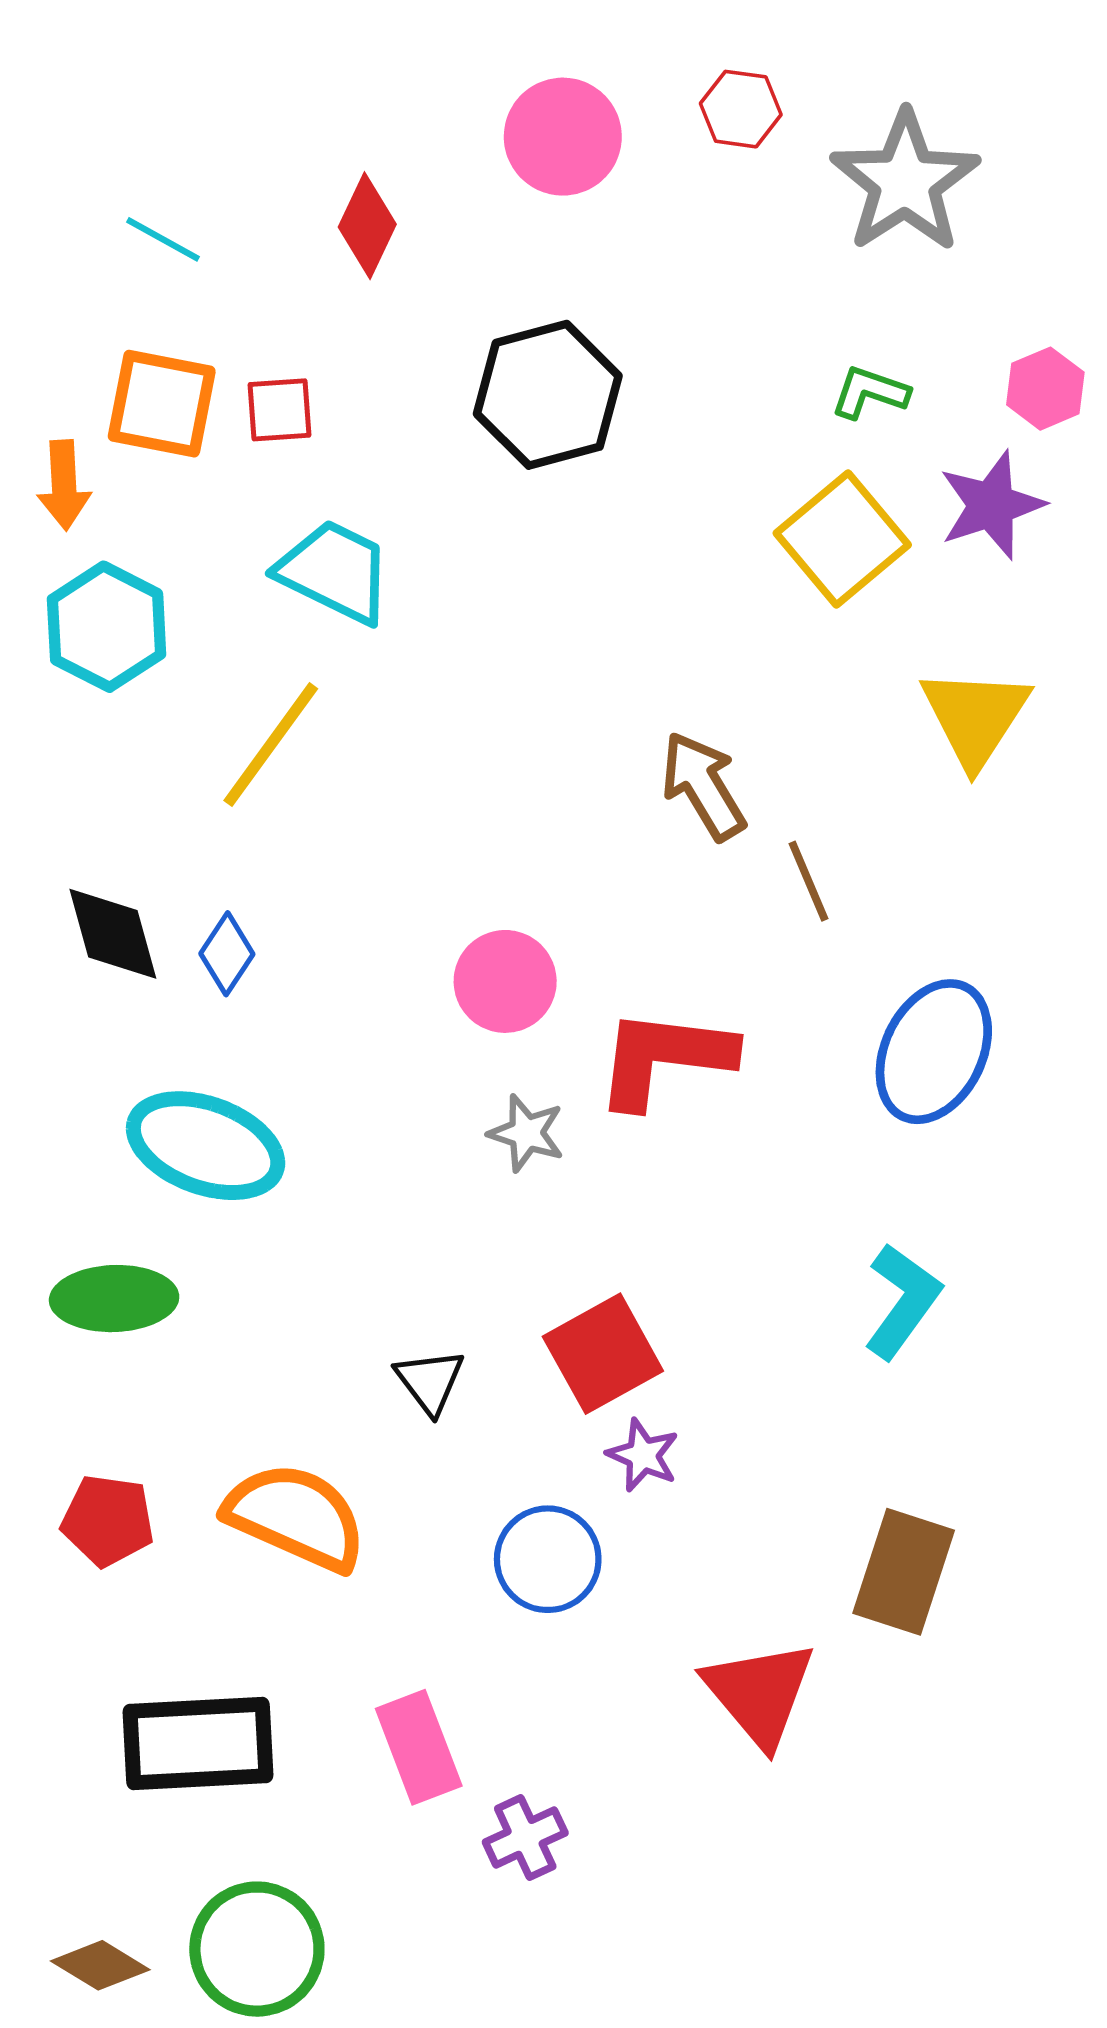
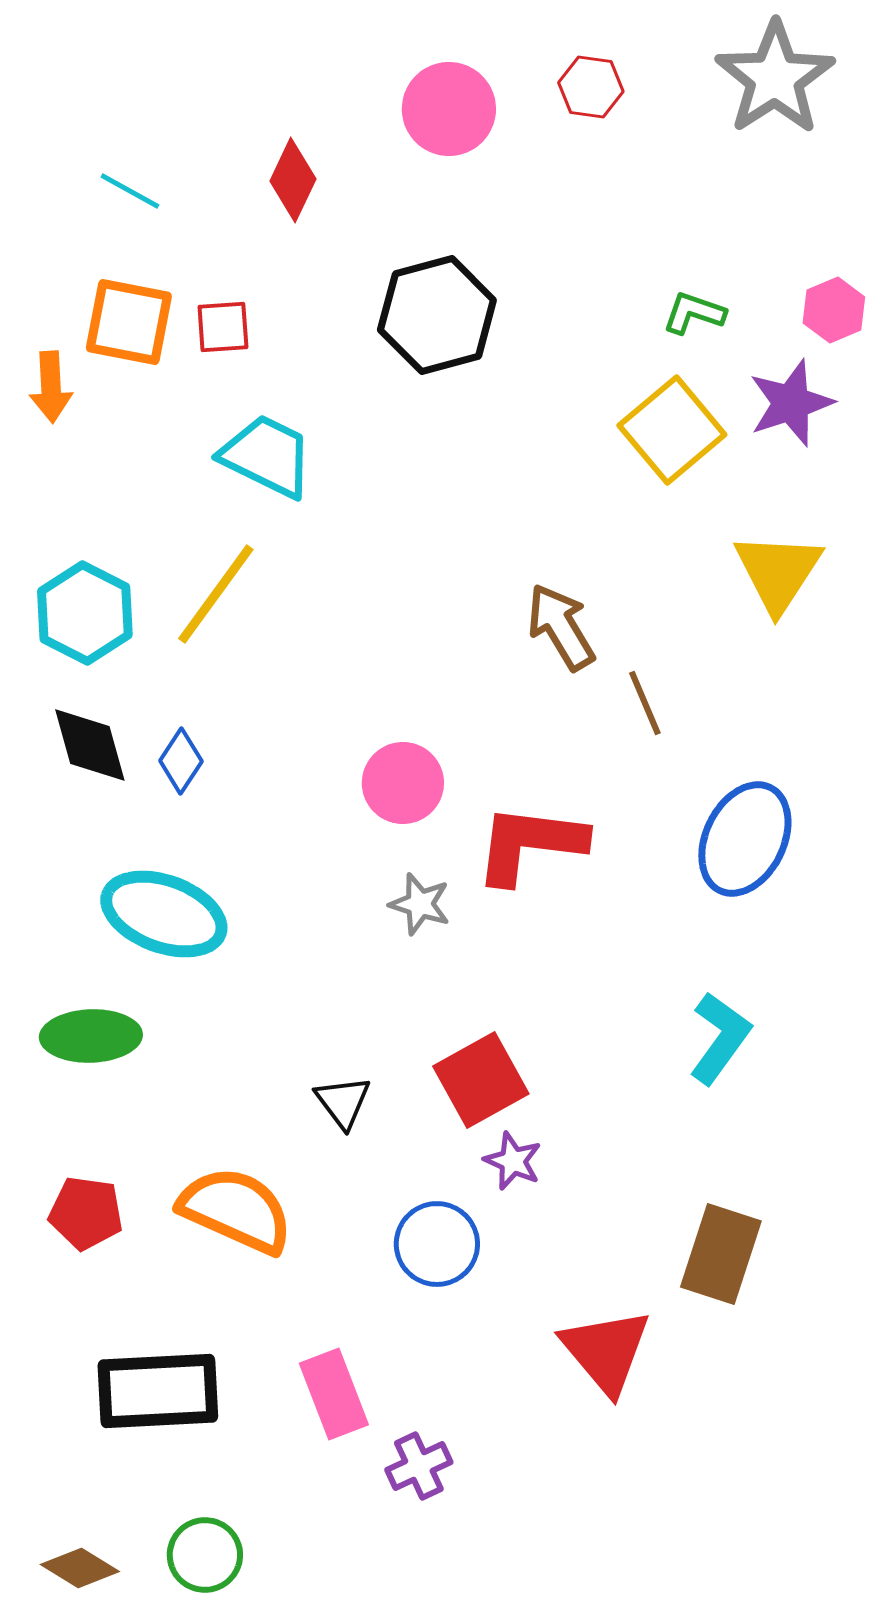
gray star: (905, 182) -> (775, 78), moved
cyan hexagon: (107, 627) -> (85, 613), moved
green circle: (257, 1949) -> (205, 1555), size x0.7

